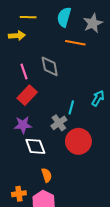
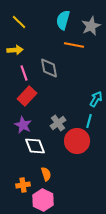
yellow line: (28, 17) -> (19, 22), moved, turned 42
yellow arrow: (17, 36) -> (15, 50), moved
cyan line: (71, 107) -> (89, 121), moved
purple star: (23, 125) -> (23, 125), turned 30
orange cross: (19, 194) -> (23, 185), moved

